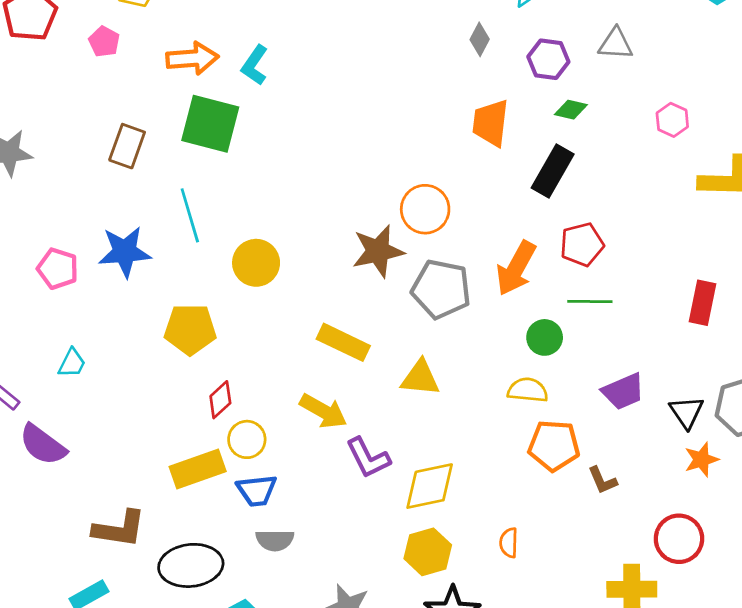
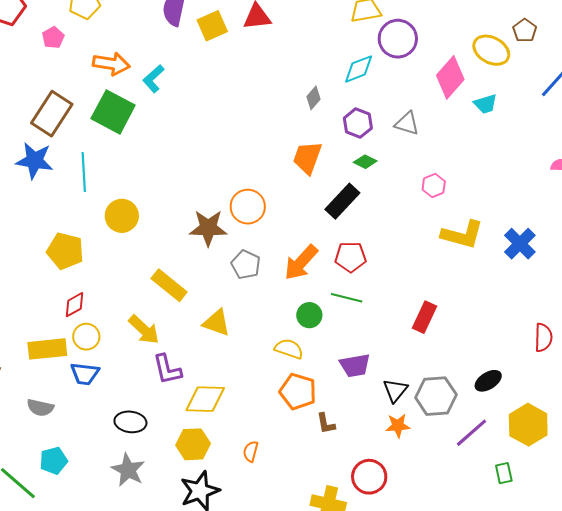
brown rectangle: (127, 146) -> (52, 114), size x1.4
blue star: (125, 252) -> (34, 161), moved
gray pentagon: (441, 289) -> (246, 265), size x0.7
gray semicircle: (275, 540) -> (40, 408), moved
black ellipse: (191, 565) -> (130, 422), moved, size x0.7

